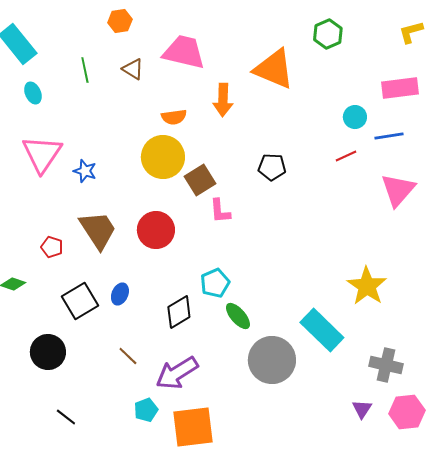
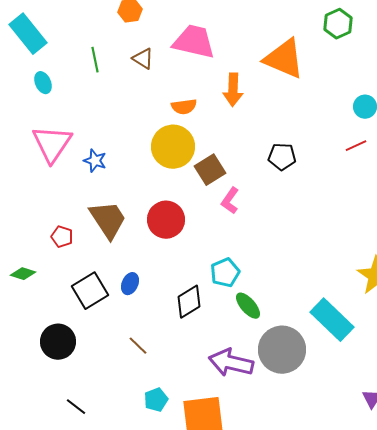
pink L-shape: (220, 211) -> (230, 201), turned 40
purple arrow: (177, 373) -> (231, 363), moved, turned 45

